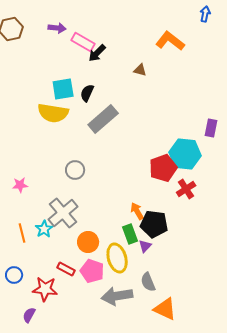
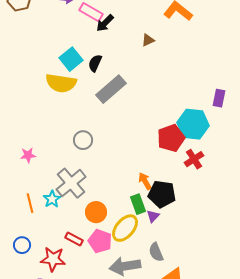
brown triangle: (140, 70) -> (148, 40), turned -40
cyan square: (63, 89) -> (71, 59), turned -30
yellow ellipse: (117, 258) -> (125, 228), turned 56

